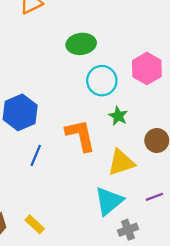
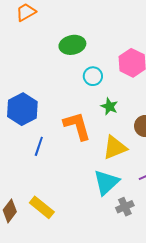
cyan circle: (102, 81) -> (93, 76), size x0.7
yellow rectangle: (35, 224) -> (42, 207), size x1.4

